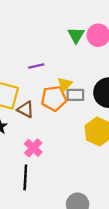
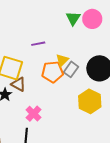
gray rectangle: (75, 95) -> (71, 69), turned -56
brown triangle: (26, 109) -> (18, 84), moved

